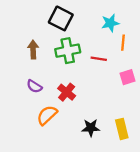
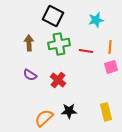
orange line: (123, 43) -> (110, 47), moved
orange semicircle: (47, 115) -> (44, 118), moved
black star: (91, 128) -> (69, 111), moved

